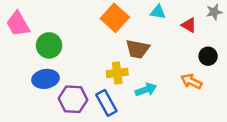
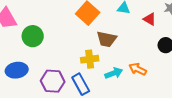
blue ellipse: (45, 79) -> (17, 70), moved
orange arrow: (191, 81) -> (138, 69), moved

